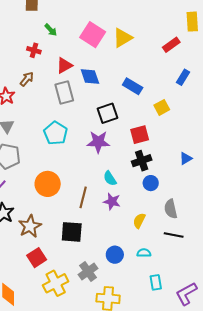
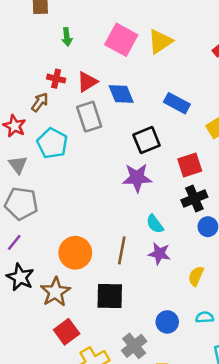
green arrow: (51, 30) -> (67, 37), turned 40
red cross: (34, 50) -> (56, 79), moved
cyan pentagon: (56, 133) -> (52, 143), moved
orange circle: (48, 184) -> (75, 253), moved

